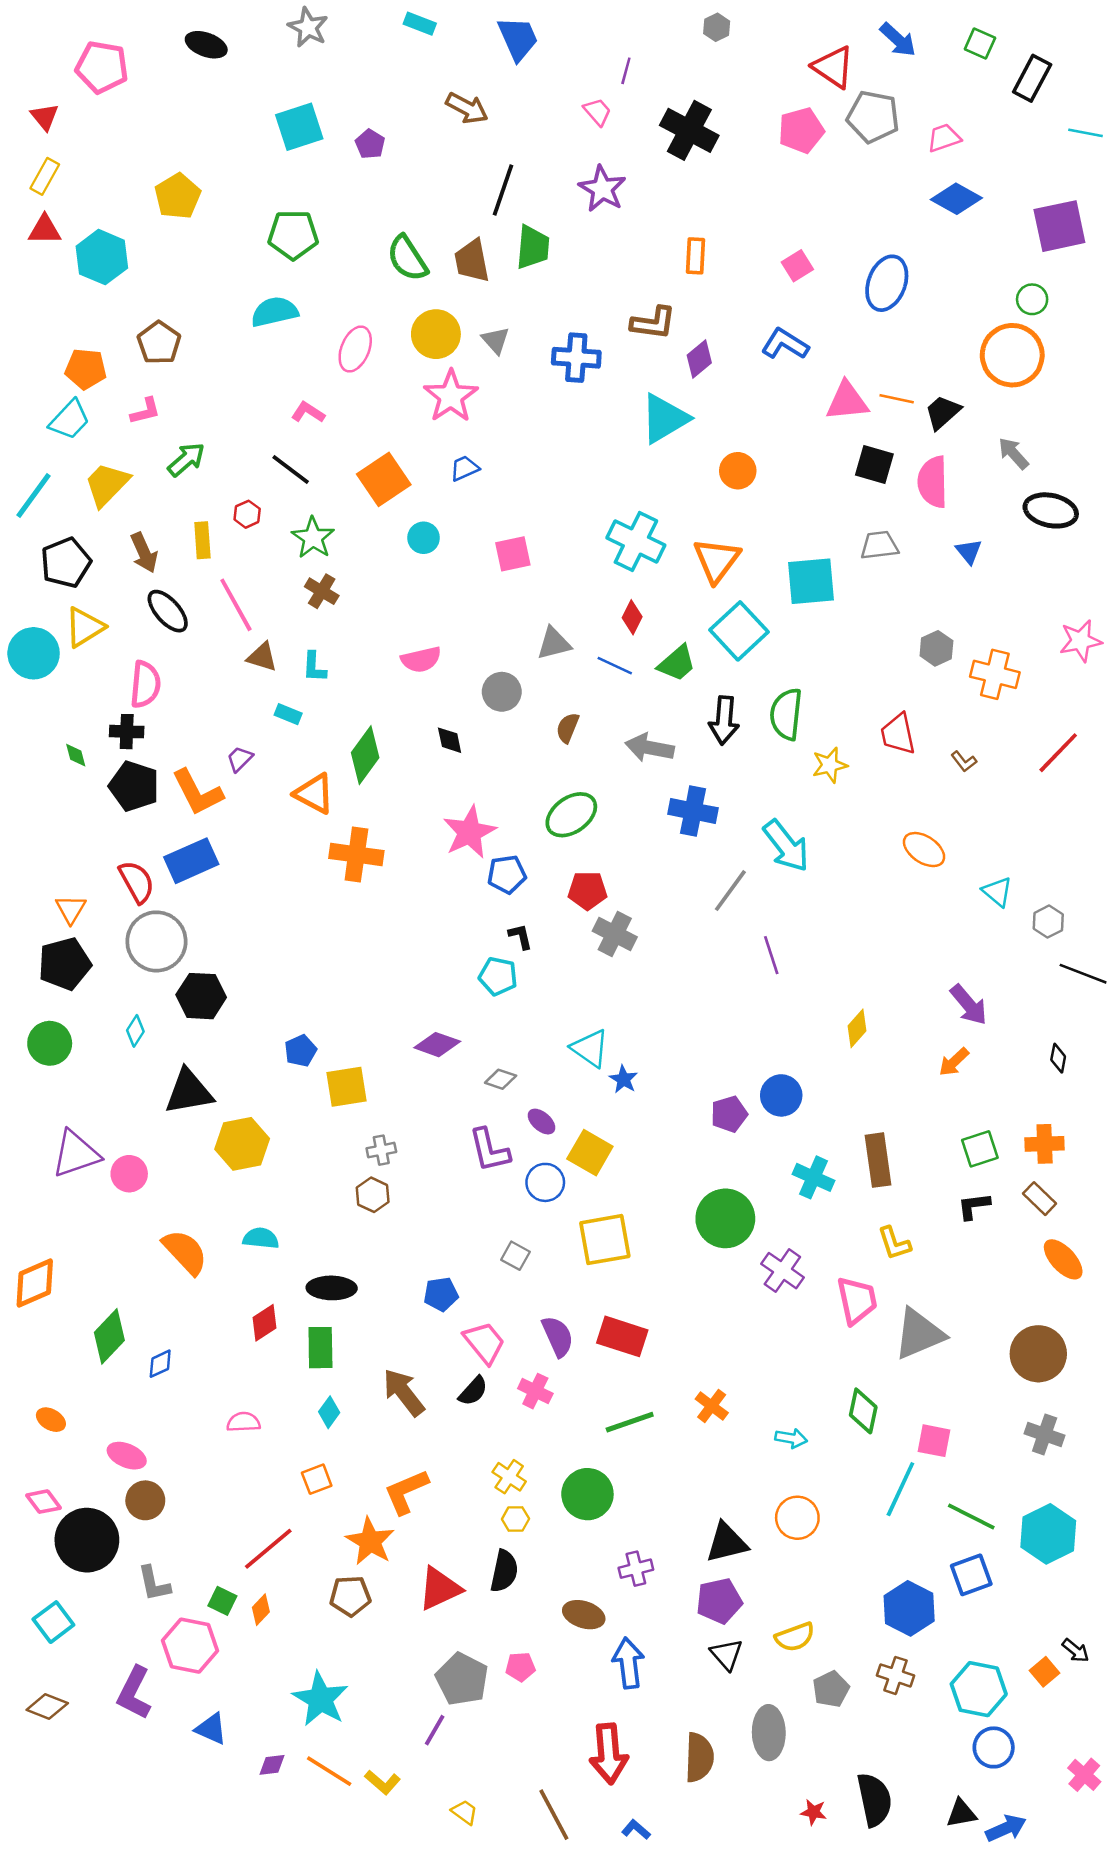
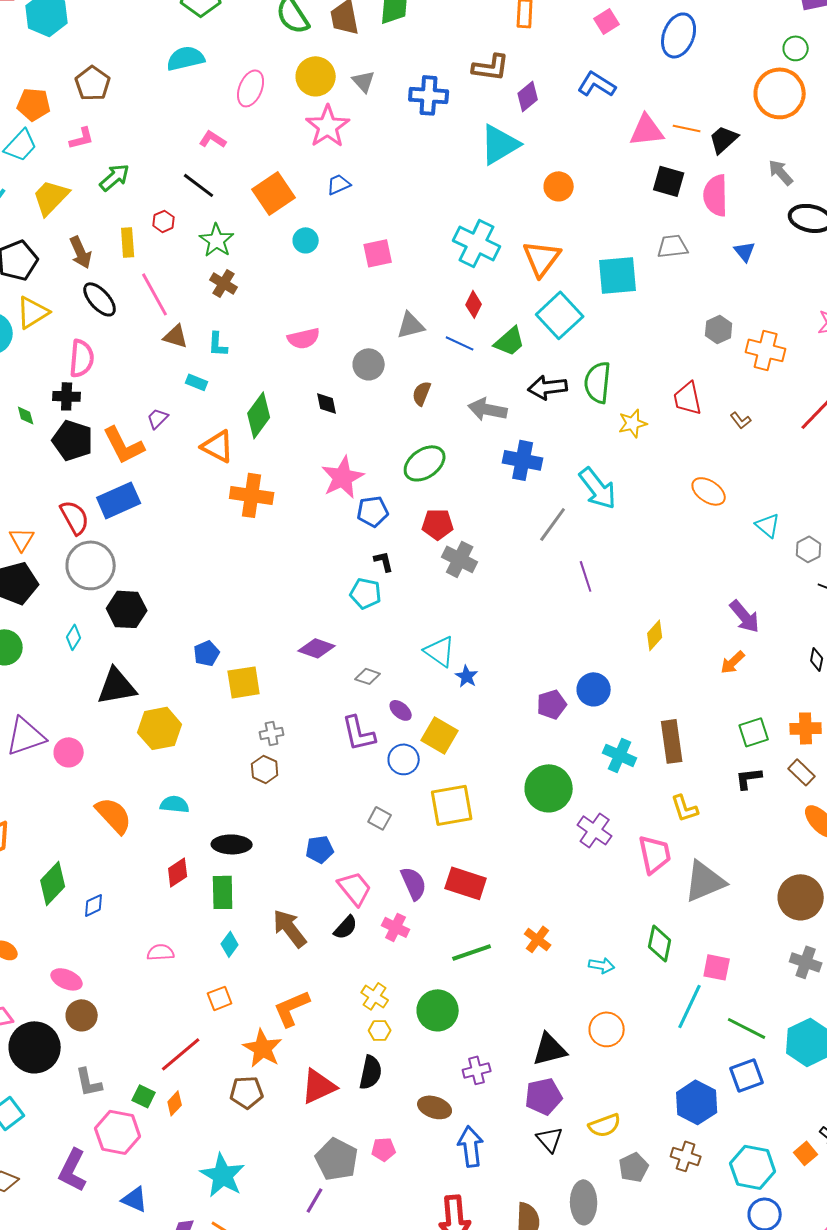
black arrow: (724, 720) -> (548, 387), turned 78

